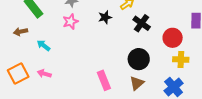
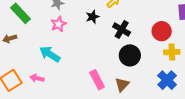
black cross: (142, 23) -> (122, 30), moved
cyan arrow: (44, 45) -> (50, 54), moved, size x1.5
brown triangle: (137, 83) -> (122, 85), moved

